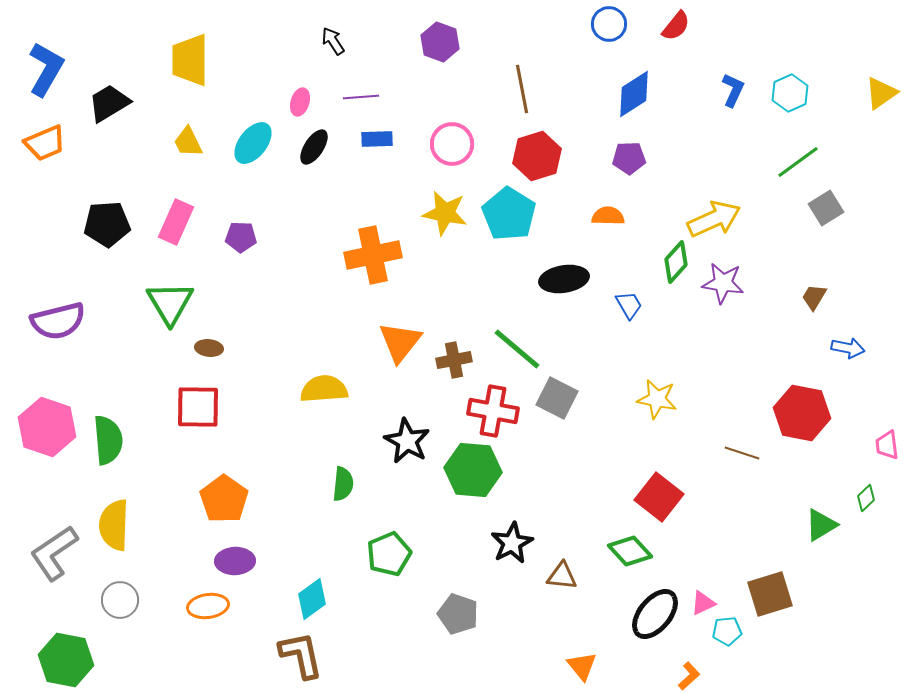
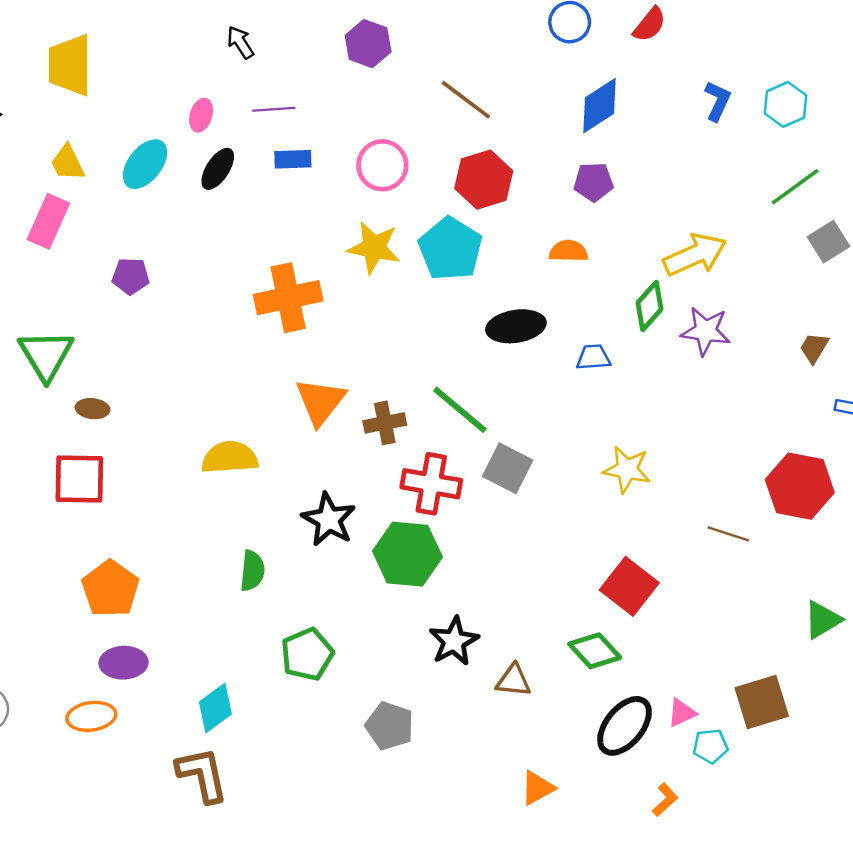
brown line: (522, 89) -> (466, 100), turned -42
pink rectangle: (176, 222) -> (48, 221), moved
blue trapezoid: (629, 305) -> (593, 357), turned -64
orange triangle: (582, 666) -> (537, 788), turned 40

